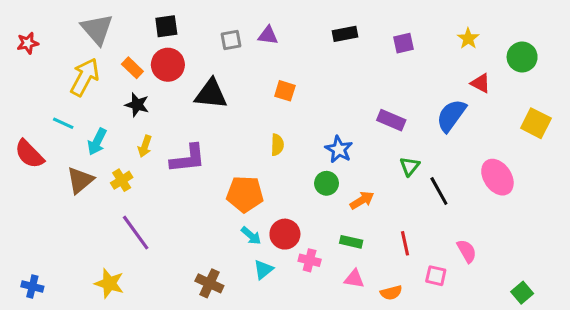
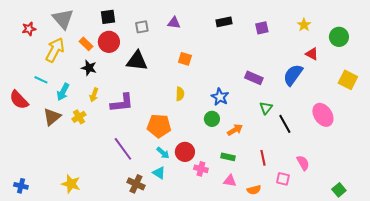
gray square: (231, 40) -> (142, 27), moved
red star: (28, 43) -> (29, 29), moved
purple line: (136, 233) -> (123, 149), moved
cyan triangle: (263, 270) -> (159, 173), moved, turned -48

